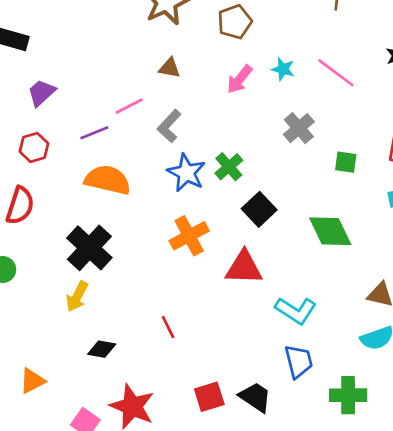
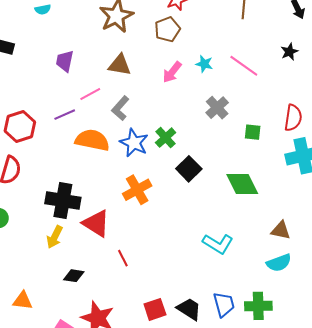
brown triangle: (170, 68) -> (120, 65), size x1.4
purple trapezoid: (41, 93) -> (65, 61), moved, turned -35
red hexagon: (34, 147) -> (20, 126), size x1.4
orange semicircle: (108, 180) -> (92, 140), moved
black cross: (89, 248) -> (63, 201), turned -32
red triangle: (244, 268) -> (96, 223), moved, turned 32
blue trapezoid: (299, 361) -> (224, 304), moved
orange triangle: (32, 381) -> (23, 301), turned 35

